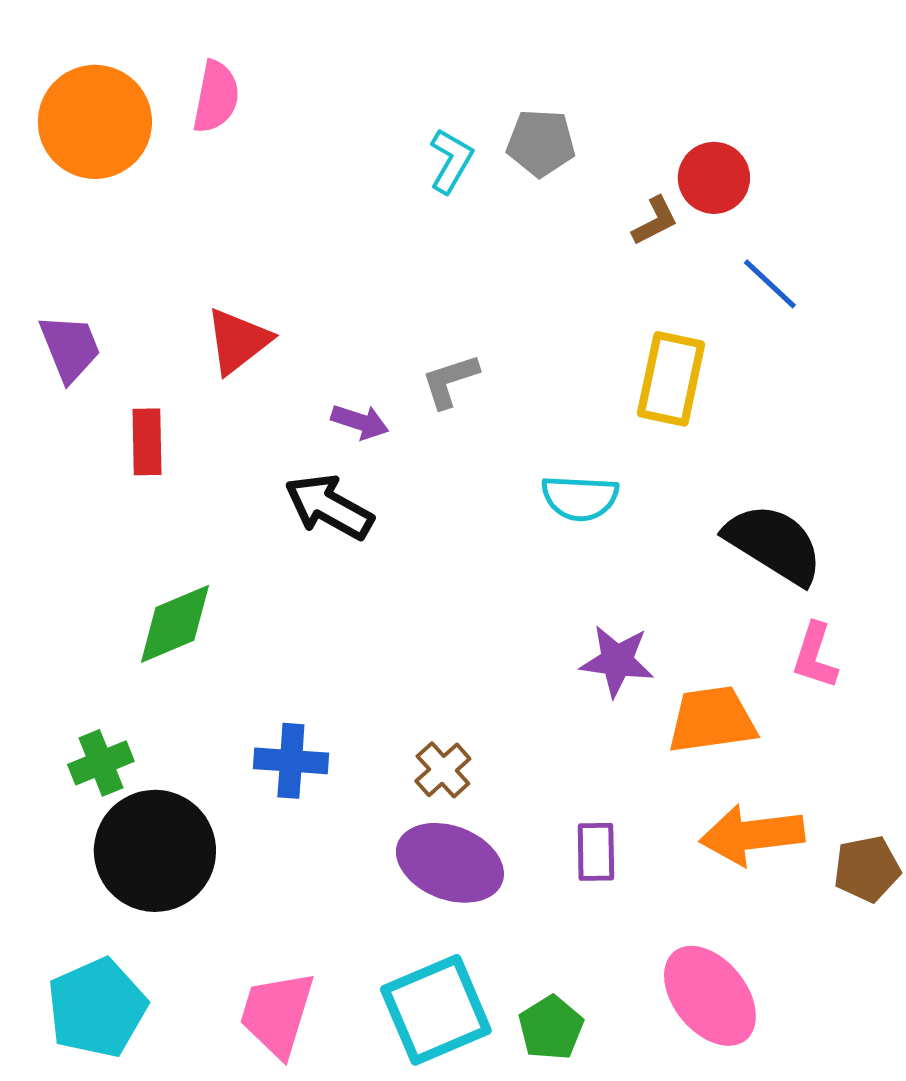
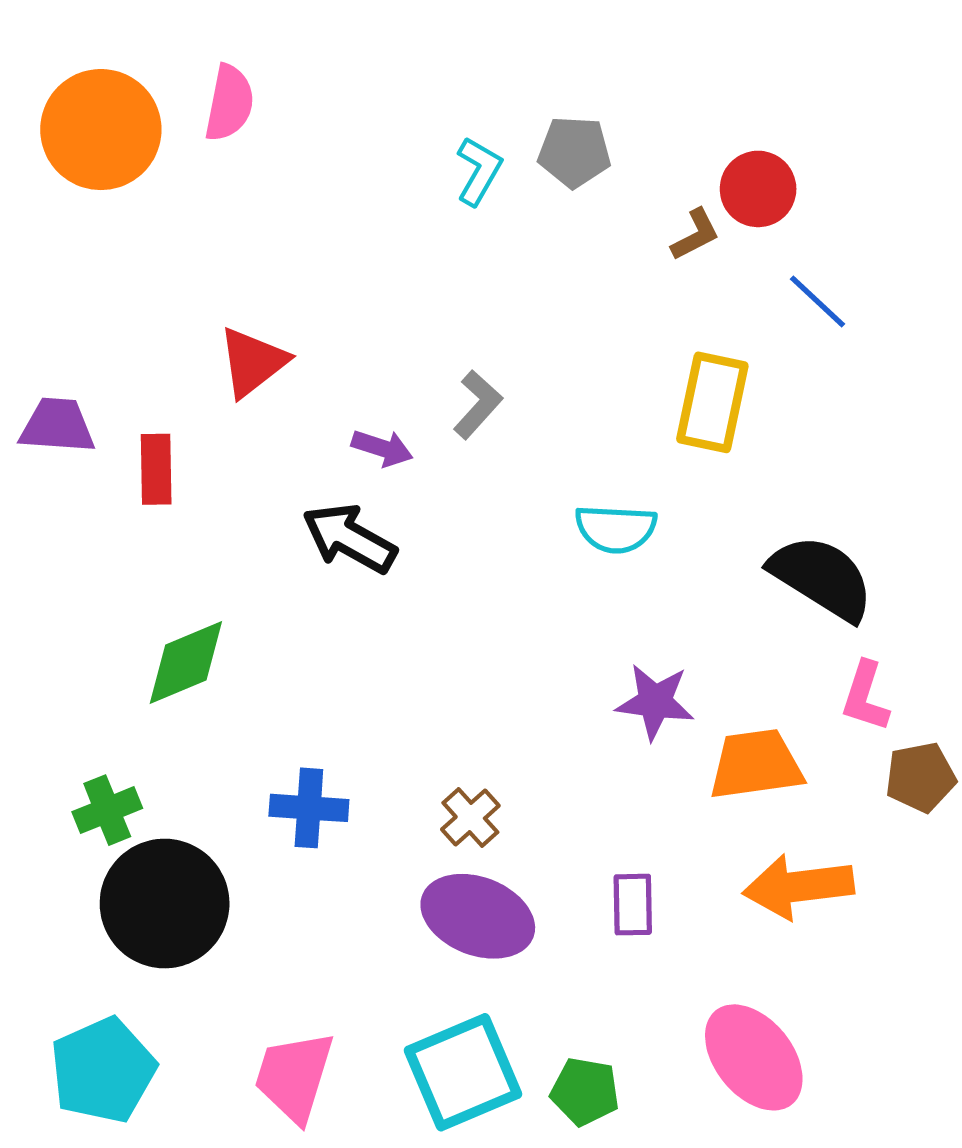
purple trapezoid: (70, 348) -> (57, 426), moved, turned -64
gray L-shape: (450, 381) -> (478, 405), turned 150
brown pentagon: (867, 869) -> (920, 777), moved
green pentagon: (551, 1028) -> (585, 1091), turned -30

